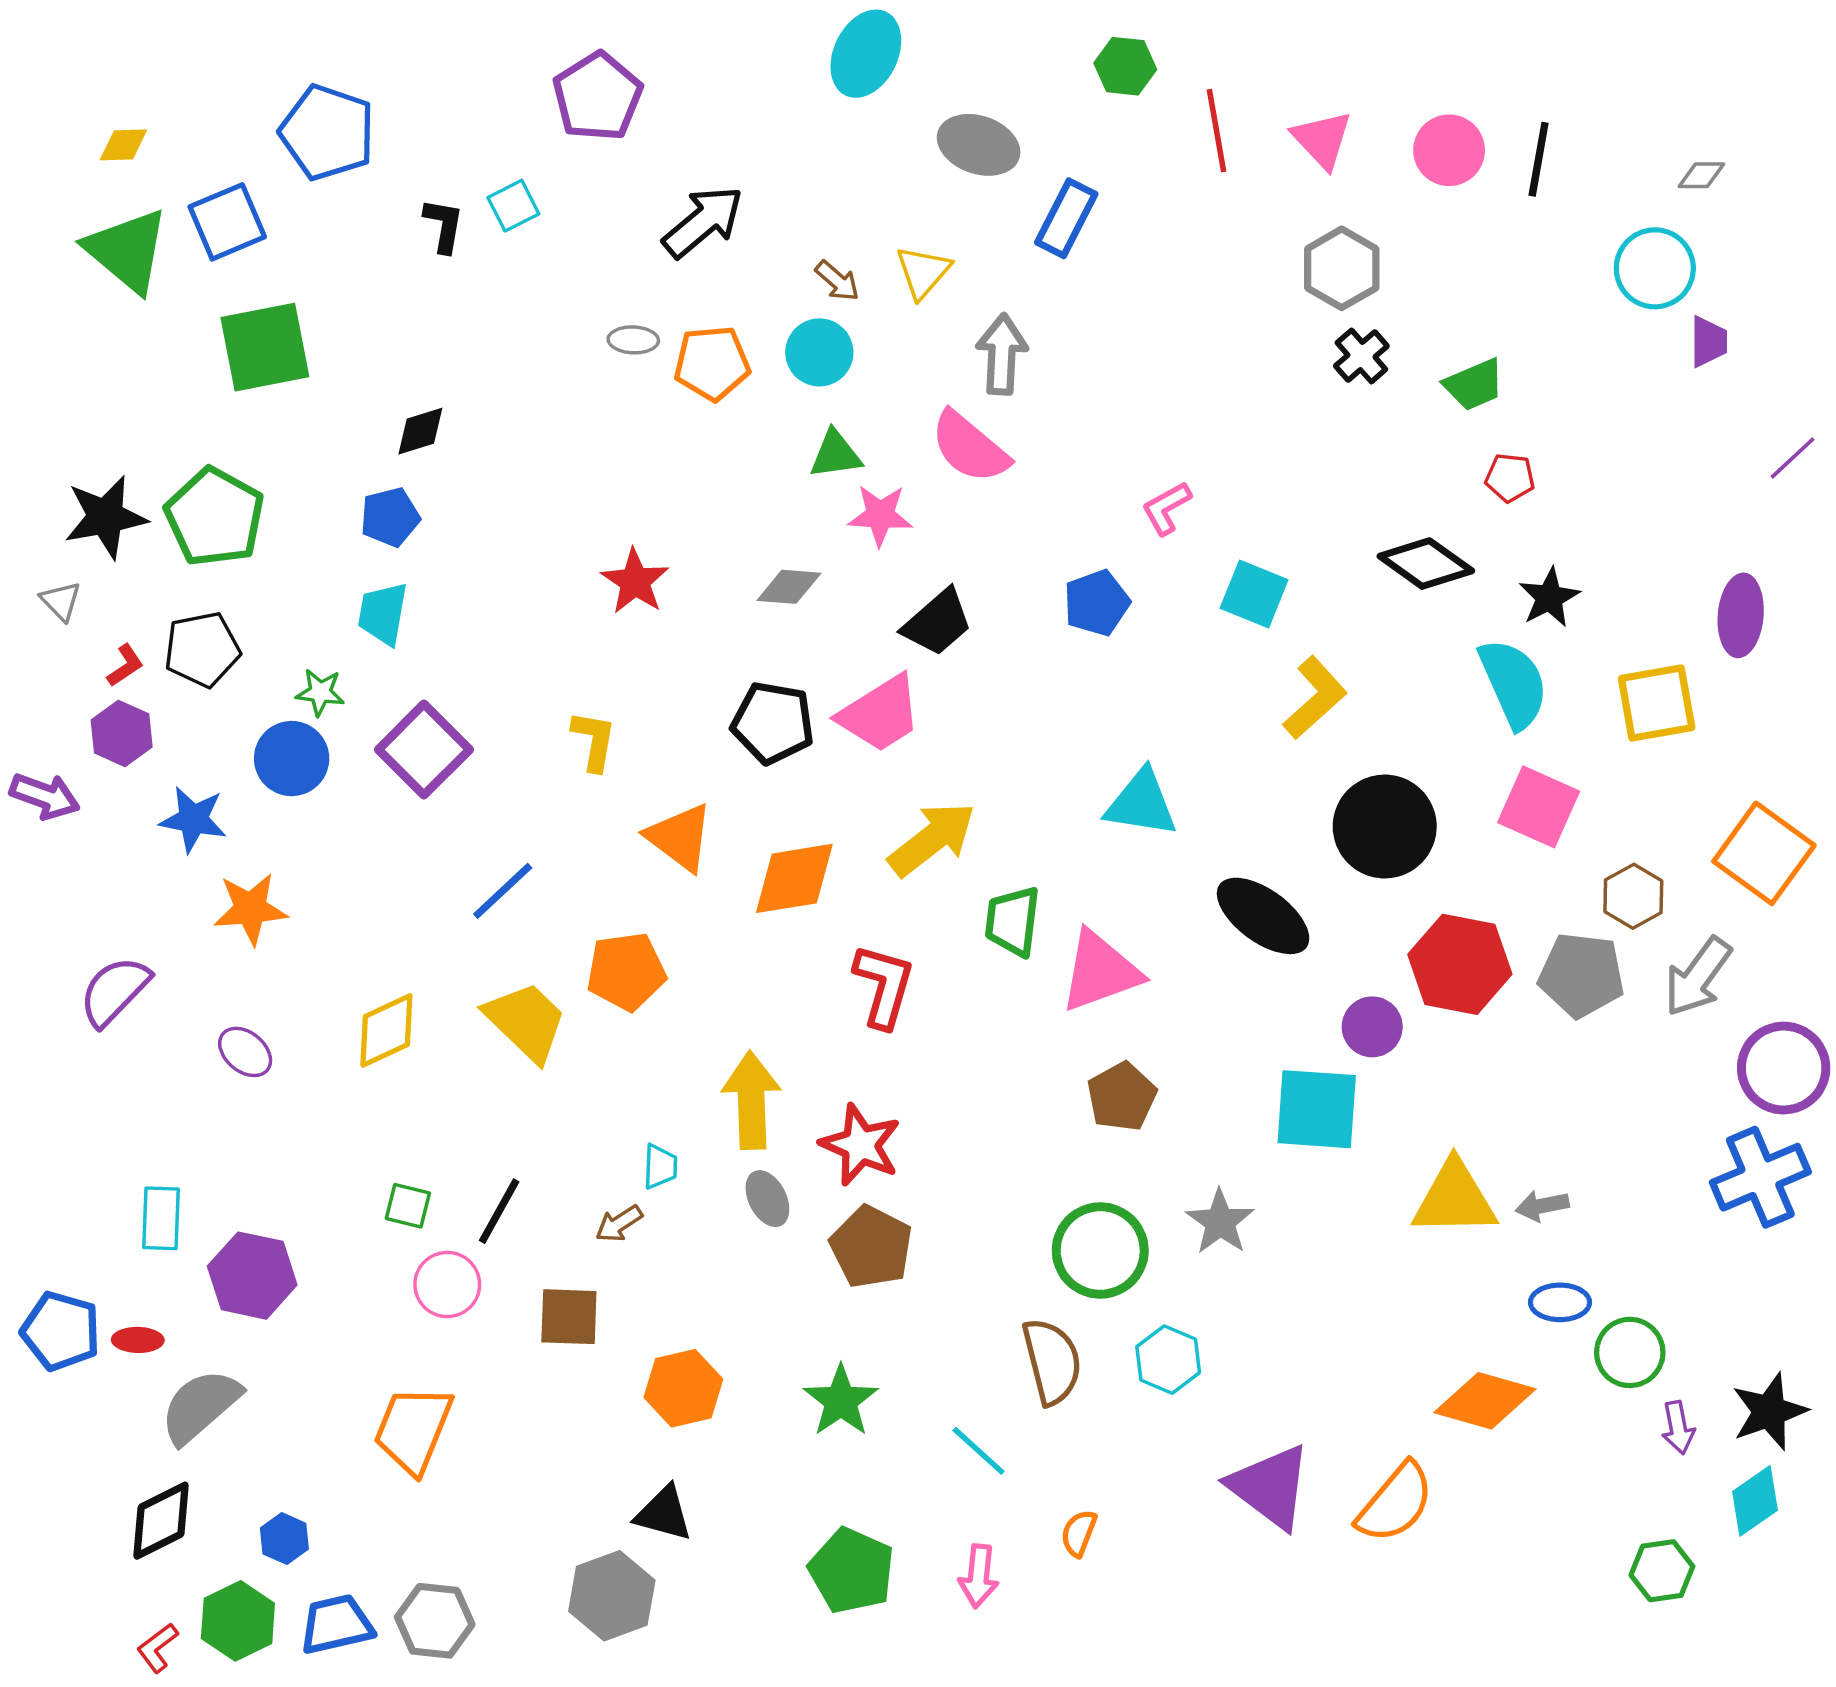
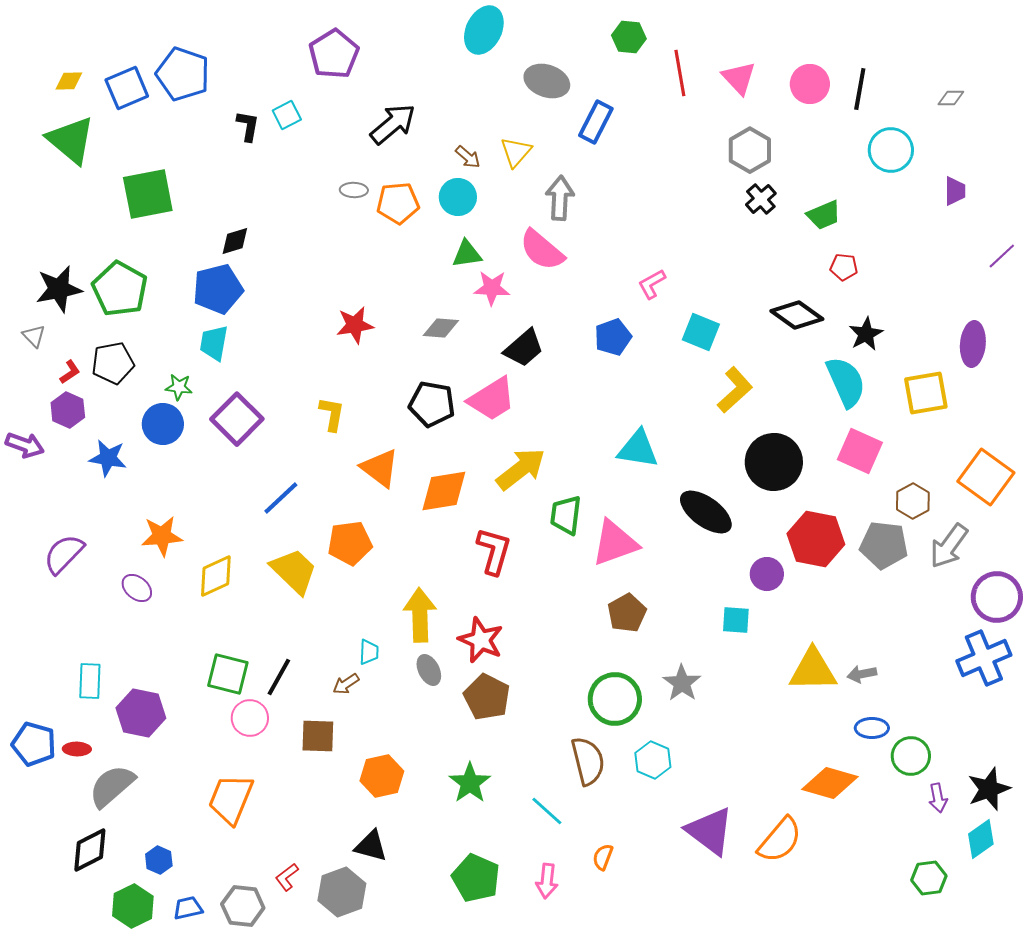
blue square: (227, 222) -> (127, 88), moved
cyan circle: (1655, 268) -> (891, 150), moved
blue pentagon: (390, 517) -> (218, 289), size x1.5
red star: (635, 581) -> (355, 325), turned 30
orange star: (250, 909) -> (162, 536), moved
cyan square: (1317, 1109) -> (736, 620), size x0.6
green square: (408, 1206) -> (228, 674), size x1.6
blue trapezoid: (336, 1624) -> (188, 908), size x0.7
red L-shape: (157, 1648) -> (287, 877), moved

